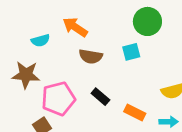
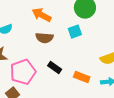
orange arrow: (75, 27) -> (42, 15), moved

